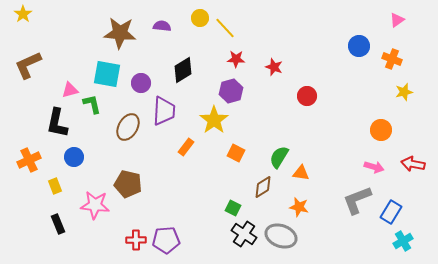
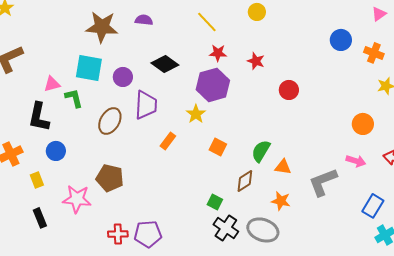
yellow circle: (200, 18) -> (257, 12), moved
black diamond: (183, 70) -> (165, 64), turned 68
purple hexagon: (231, 91) -> (213, 85), size x1.4
yellow star: (214, 120) -> (196, 114), size x0.7
gray L-shape: (357, 200) -> (323, 182), moved

